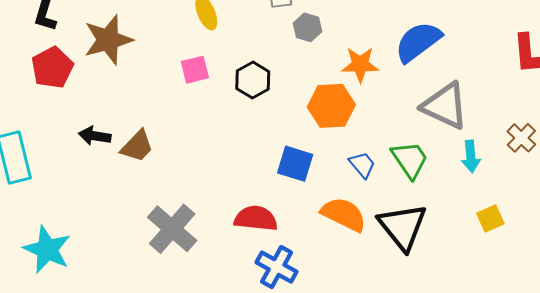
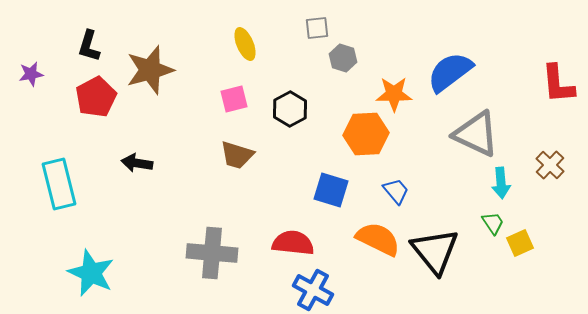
brown trapezoid: (137, 146) -> (237, 155), moved, turned 63
green trapezoid: (410, 160) -> (493, 223), moved, size x0.6
gray cross: (172, 229) -> (212, 253), turned -36

